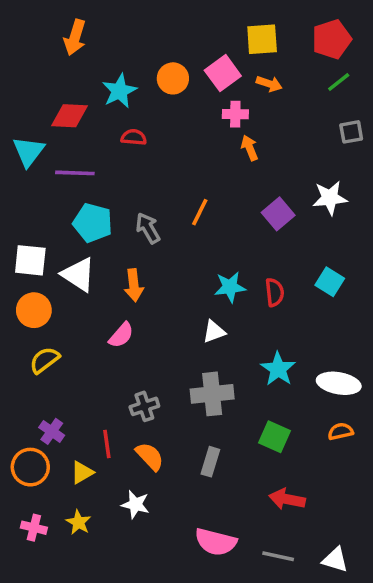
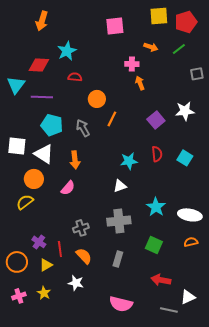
yellow square: (262, 39) -> (159, 16), moved
pink square: (223, 73) -> (115, 26), moved, turned 30
orange circle: (173, 78) -> (97, 99), moved
green line: (339, 82) -> (179, 49), moved
red semicircle: (275, 292) -> (157, 154), moved
orange circle: (34, 310) -> (34, 179), moved
purple cross: (52, 431) -> (39, 242), moved
pink cross: (34, 528) -> (19, 296), turned -32
gray line: (278, 556) -> (169, 310), moved
white triangle: (335, 560) -> (188, 297), moved, turned -42

